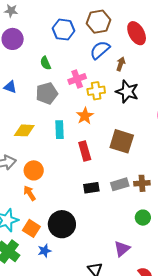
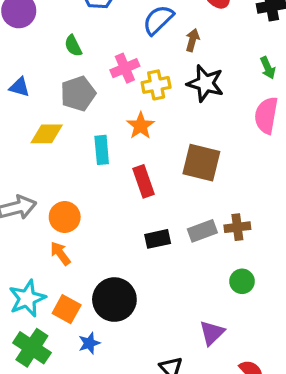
yellow diamond: (24, 130) -> (47, 134), moved

